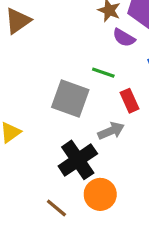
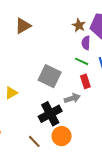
purple semicircle: (124, 38) -> (86, 43), turned 56
green line: (103, 73) -> (82, 61), moved

